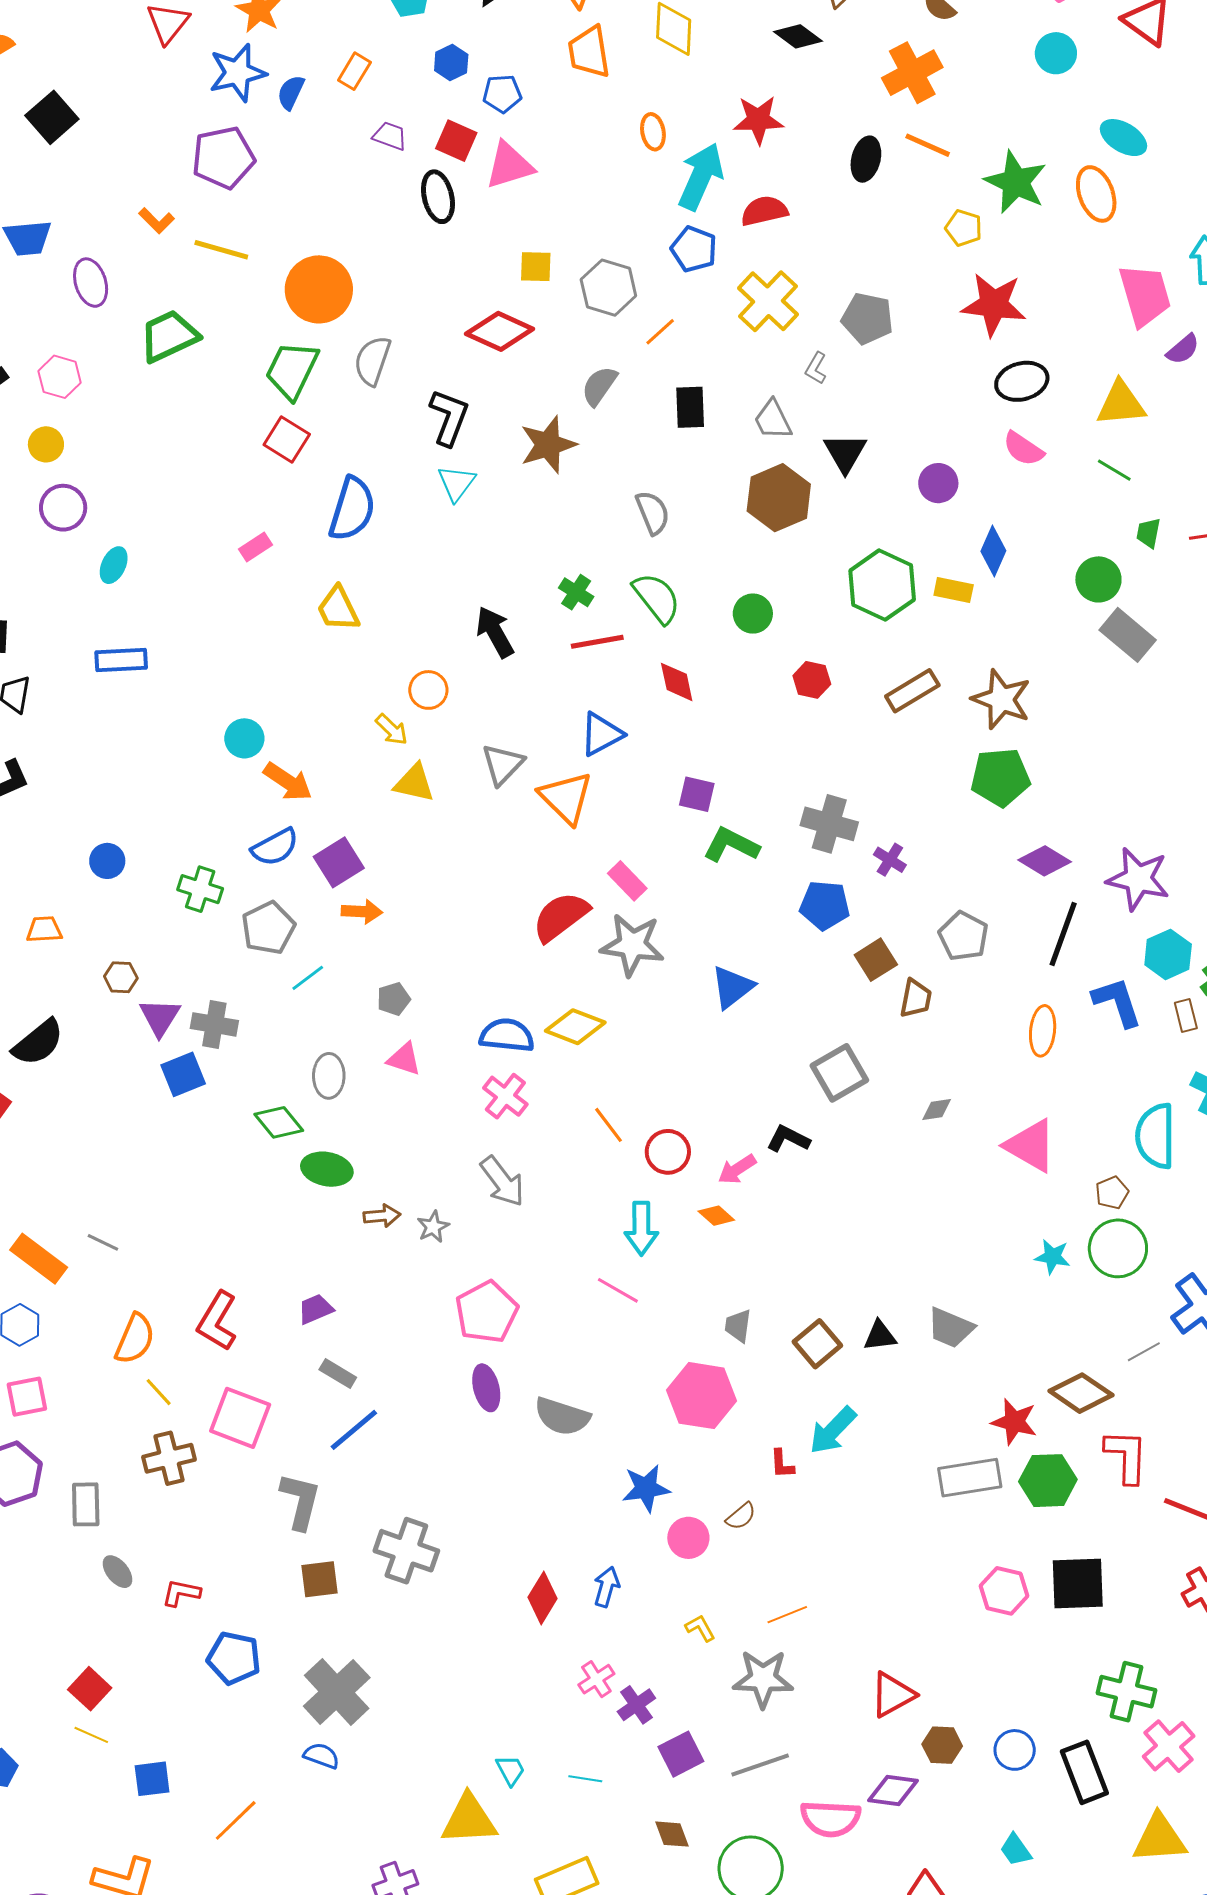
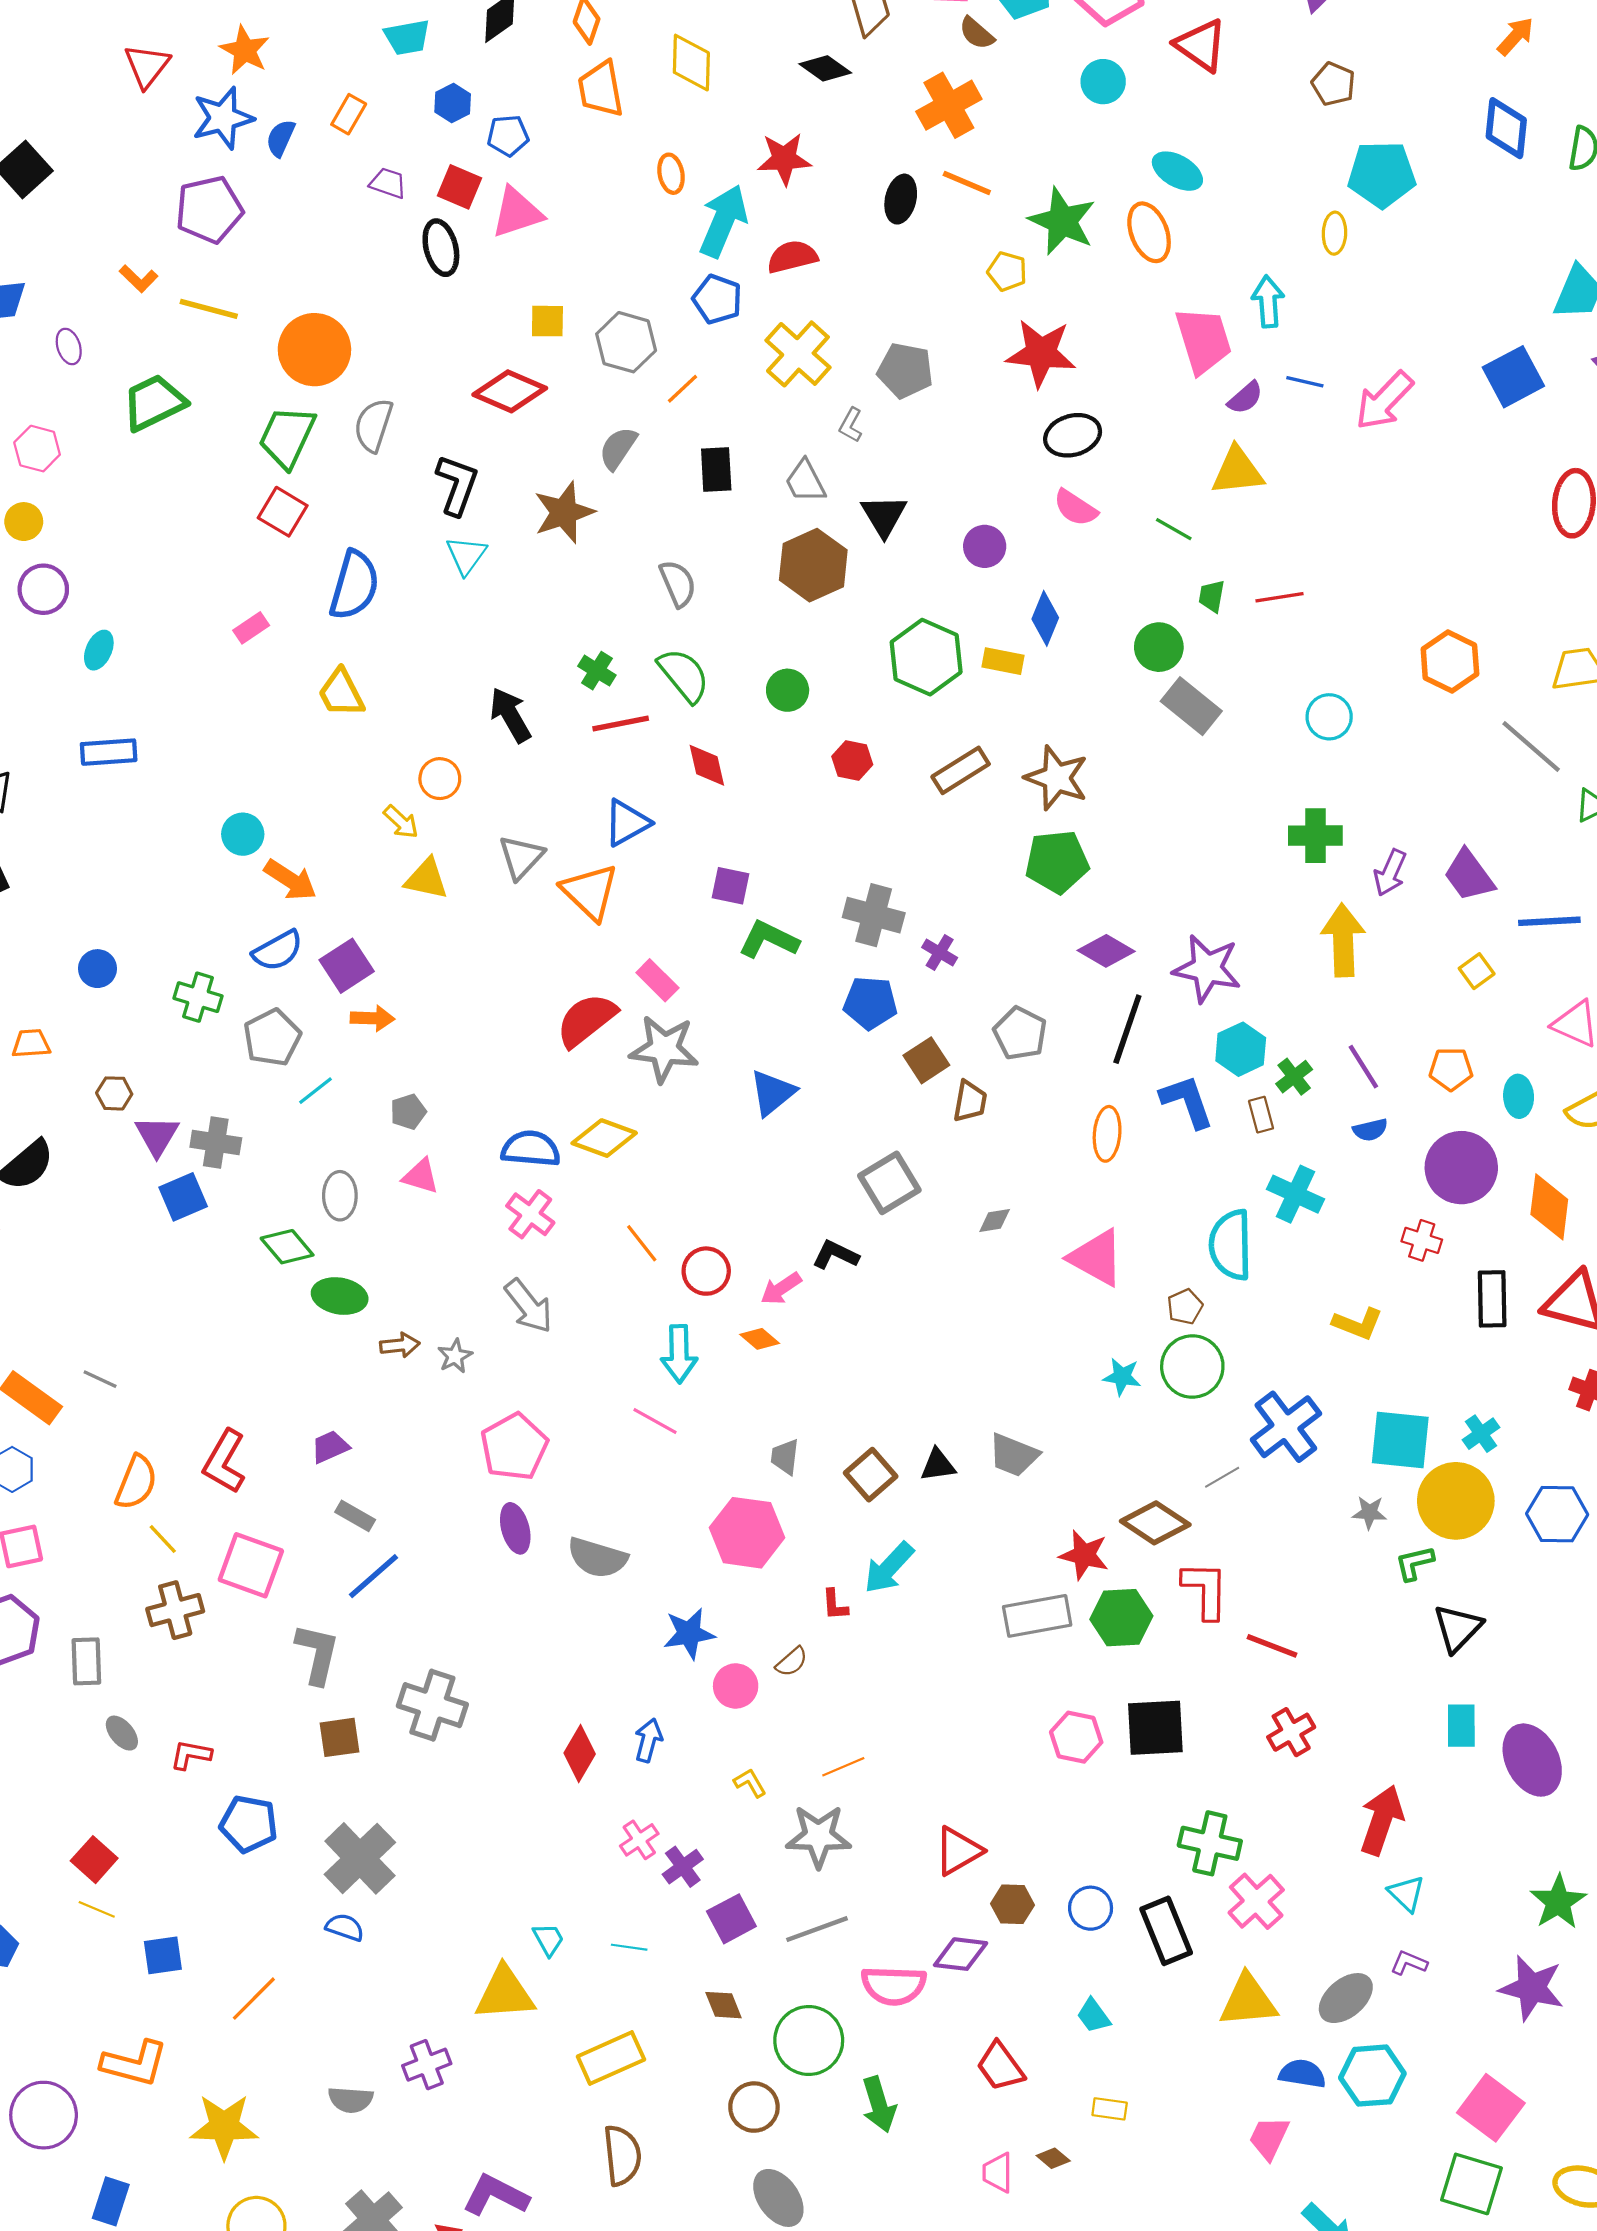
purple ellipse: (91, 283) -> (69, 346), size x0.7
yellow triangle: (1121, 404) -> (1237, 471), moved

